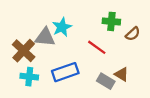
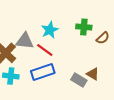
cyan star: (62, 27) -> (50, 30), moved
red line: (97, 47) -> (45, 50), moved

